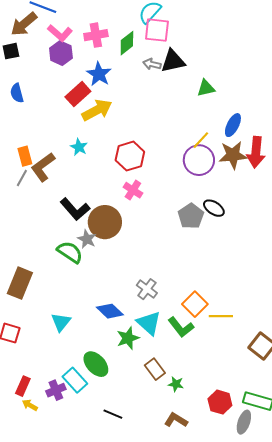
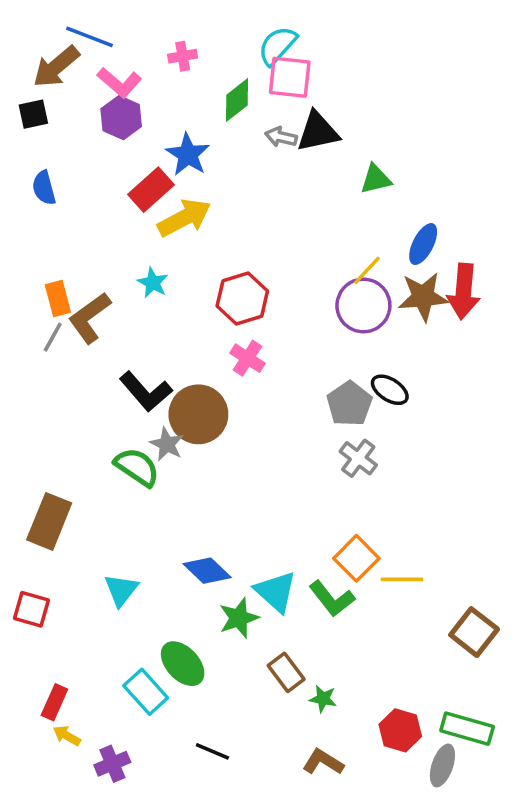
pink cross: (96, 35) -> (183, 56), moved, size x0.7
gray cross: (147, 289) -> (358, 458), moved
purple cross: (56, 390) -> (112, 764), moved

